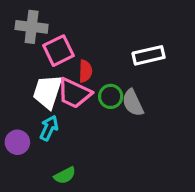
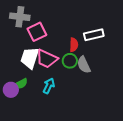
red semicircle: (85, 71) -> (74, 45), moved
cyan arrow: (49, 128) -> (49, 86), moved
green semicircle: (65, 175) -> (21, 84), moved

